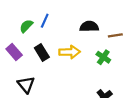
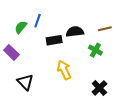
black semicircle: (89, 26) -> (75, 32), moved
yellow arrow: (70, 52) -> (64, 70), moved, turned -108
black rectangle: (42, 53) -> (54, 40), moved, turned -63

